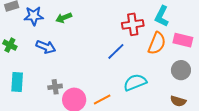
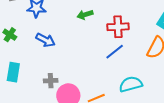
green arrow: (64, 18) -> (85, 15), moved
red cross: (133, 24) -> (118, 27), moved

